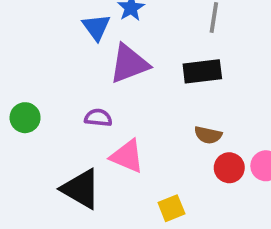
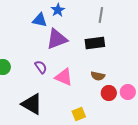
blue triangle: (96, 27) -> (40, 20), turned -42
purple semicircle: (98, 118) -> (41, 67), turned 48
pink triangle: (127, 156) -> (64, 77), moved

